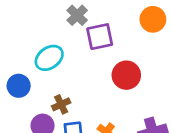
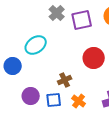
purple square: (100, 37) -> (82, 20), moved
brown cross: (61, 104) -> (65, 80), moved

